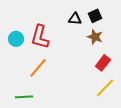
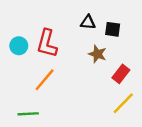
black square: (95, 16) -> (113, 29), moved, turned 32
brown star: (95, 37) -> (97, 54), moved

